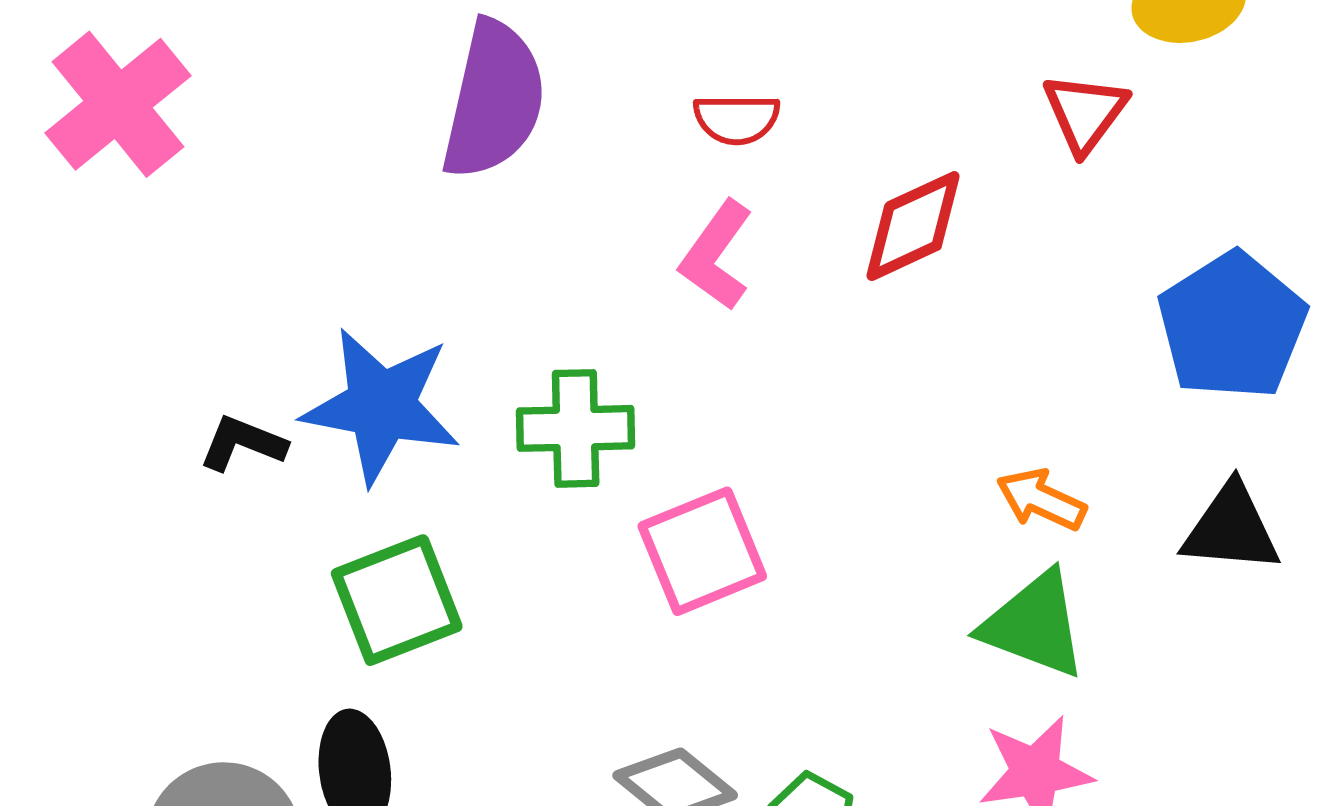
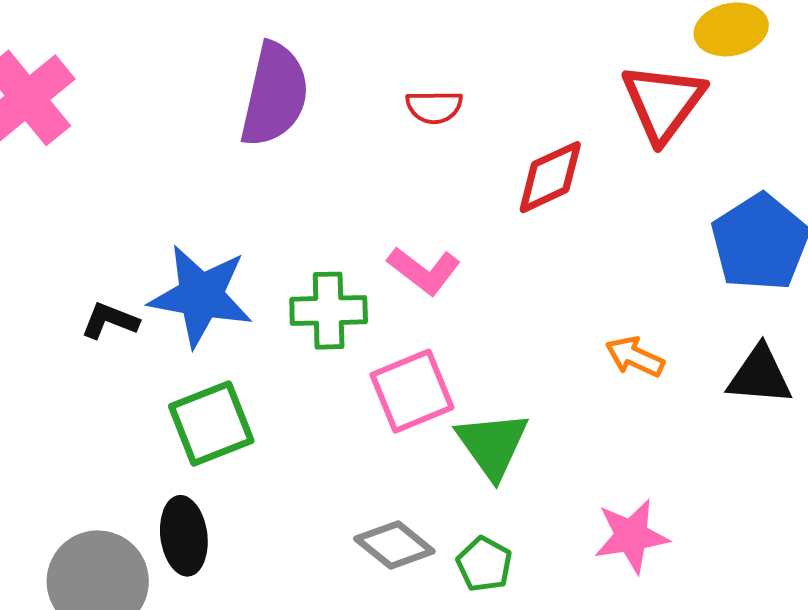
red triangle: (1085, 113) -> (663, 102), size x1.5
pink L-shape: (716, 255) -> (424, 270), moved, turned -88
green triangle: (1034, 625) -> (492, 445), moved, turned 34

